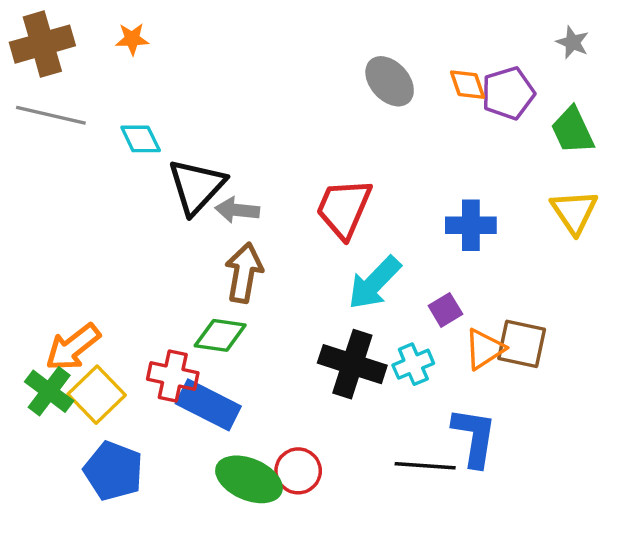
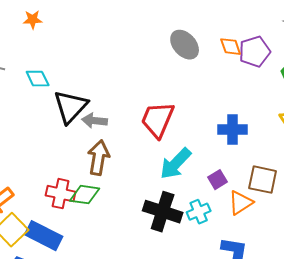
brown square: (522, 344) -> (263, 180), moved
red cross: (173, 376) -> (61, 194), moved
blue rectangle: (208, 405) -> (44, 236), moved

